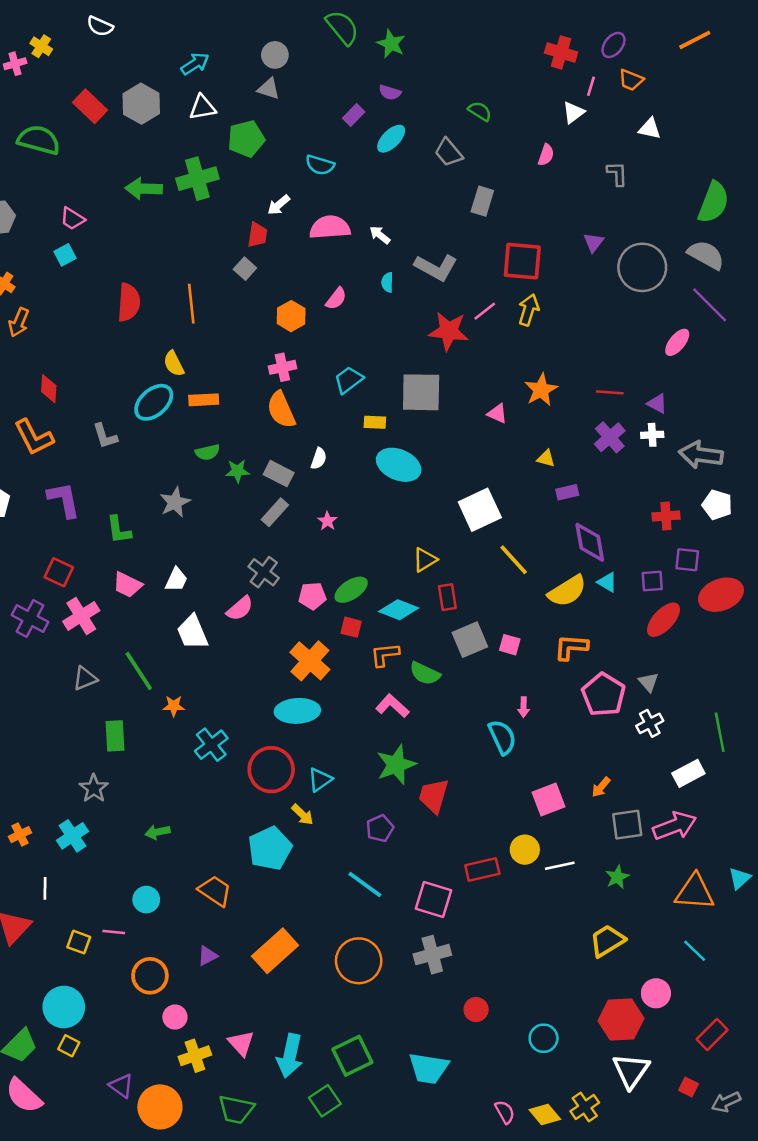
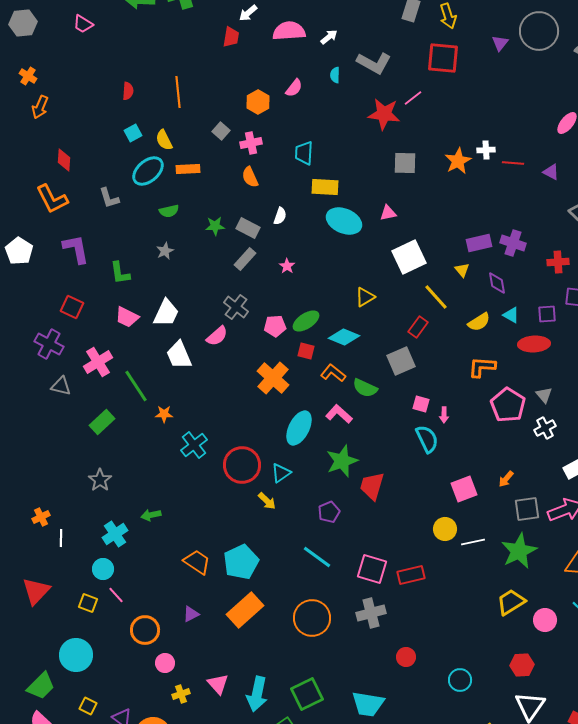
white arrow: (380, 235) -> (329, 37), turned 102
cyan square: (65, 255) -> (133, 133), moved
gray circle: (642, 267) -> (539, 31), moved
gray square: (245, 269) -> (221, 131), moved
red semicircle: (129, 302) -> (128, 91), size x0.6
yellow arrow: (529, 310) -> (448, 16), moved, turned 145
cyan trapezoid: (349, 380) -> (304, 153), turned -50
gray square: (421, 392) -> (405, 163), moved, size x0.7
orange semicircle: (281, 410) -> (250, 177), size x0.7
pink triangle: (497, 414) -> (388, 213), moved, turned -36
yellow rectangle: (375, 422) -> (325, 187), size x1.5
white cross: (652, 435) -> (486, 150), moved
purple cross: (610, 437) -> (513, 243), moved, turned -30
green semicircle: (207, 452) -> (169, 211), moved
yellow triangle: (546, 459) -> (462, 270), moved, turned 35
purple rectangle: (567, 492) -> (479, 243), size x1.4
gray star: (175, 502) -> (165, 251), size x0.7
purple diamond: (590, 542) -> (497, 283), size x0.7
white trapezoid: (176, 580) -> (166, 313), size x1.4
yellow semicircle: (567, 591) -> (479, 322), size x0.7
red rectangle: (447, 597) -> (418, 327), moved, turned 45
pink cross: (81, 616) -> (98, 362), moved
red ellipse: (663, 620) -> (534, 344), moved, turned 44
pink square: (510, 645) -> (421, 404), moved
orange L-shape: (385, 655) -> (333, 373), turned 45
gray triangle: (85, 678) -> (61, 386), moved, turned 35
cyan ellipse: (297, 711) -> (299, 428), moved, turned -60
green rectangle: (115, 736) -> (102, 422), moved, turned 50
cyan cross: (73, 836) -> (115, 534), moved
cyan pentagon: (270, 848) -> (241, 562), moved
red rectangle: (482, 870) -> (411, 575), moved
green star: (617, 877) -> (519, 551), size x1.8
white line: (45, 888) -> (61, 538), moved
cyan circle: (146, 900) -> (103, 569), moved
pink line: (114, 932) -> (116, 595), turned 42
pink circle: (656, 993) -> (545, 620), moved
red hexagon: (621, 1020) -> (522, 665), size x0.7
yellow square: (69, 1046) -> (88, 706), moved
yellow cross: (195, 1056) -> (181, 694), size x0.7

